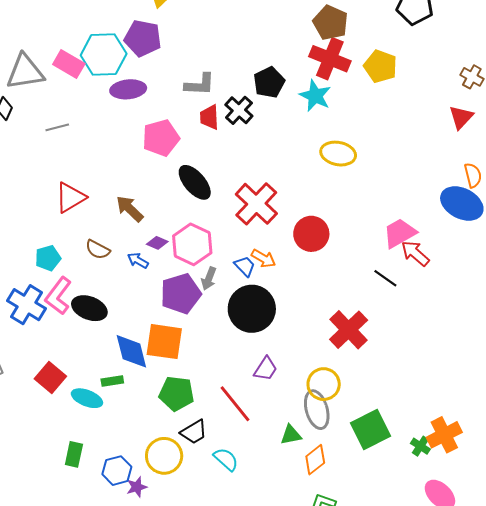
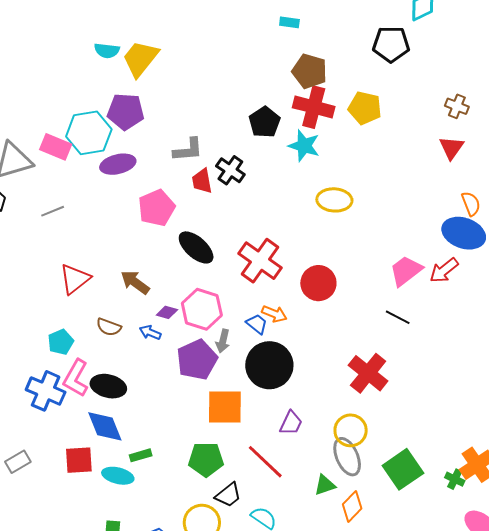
black pentagon: (269, 82) -> (265, 122), moved
red arrow: (415, 253) -> (444, 270), moved, turned -72
orange square: (164, 342) -> (225, 407), moved
blue diamond: (131, 351) -> (105, 426), moved
red square: (50, 378) -> (79, 460), turned -36

